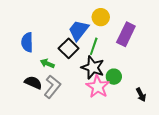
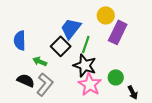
yellow circle: (101, 17) -> (106, 15), moved
green circle: (114, 77) -> (116, 77), moved

